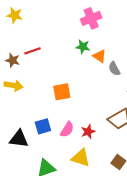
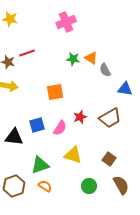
pink cross: (91, 18) -> (66, 22), moved
green star: (83, 47) -> (73, 59), moved
red star: (88, 132) -> (80, 117), moved

